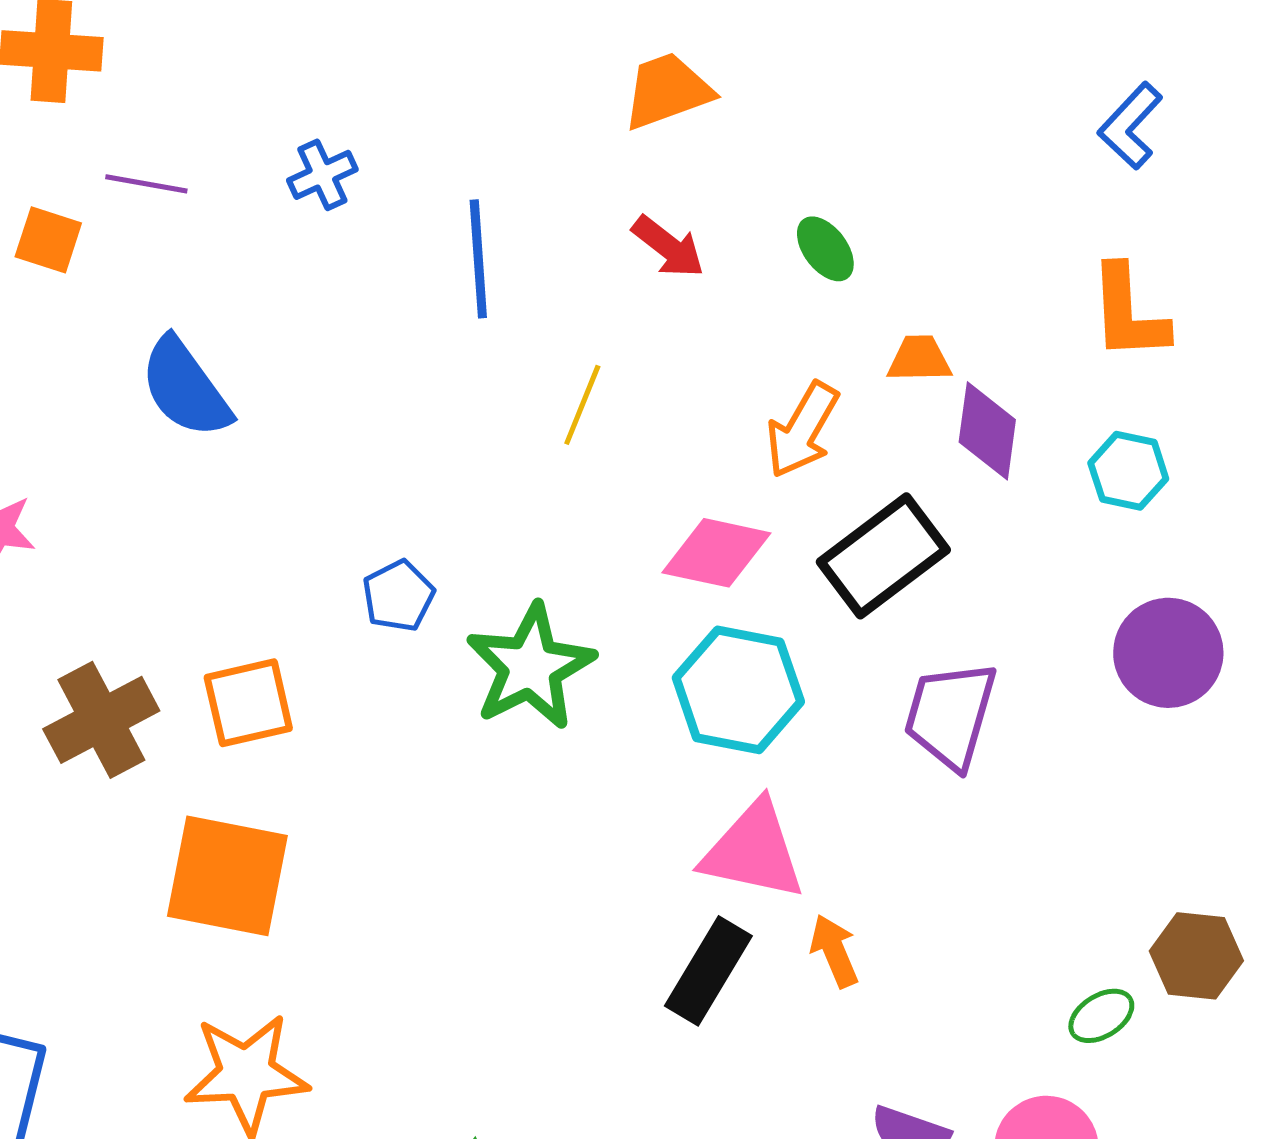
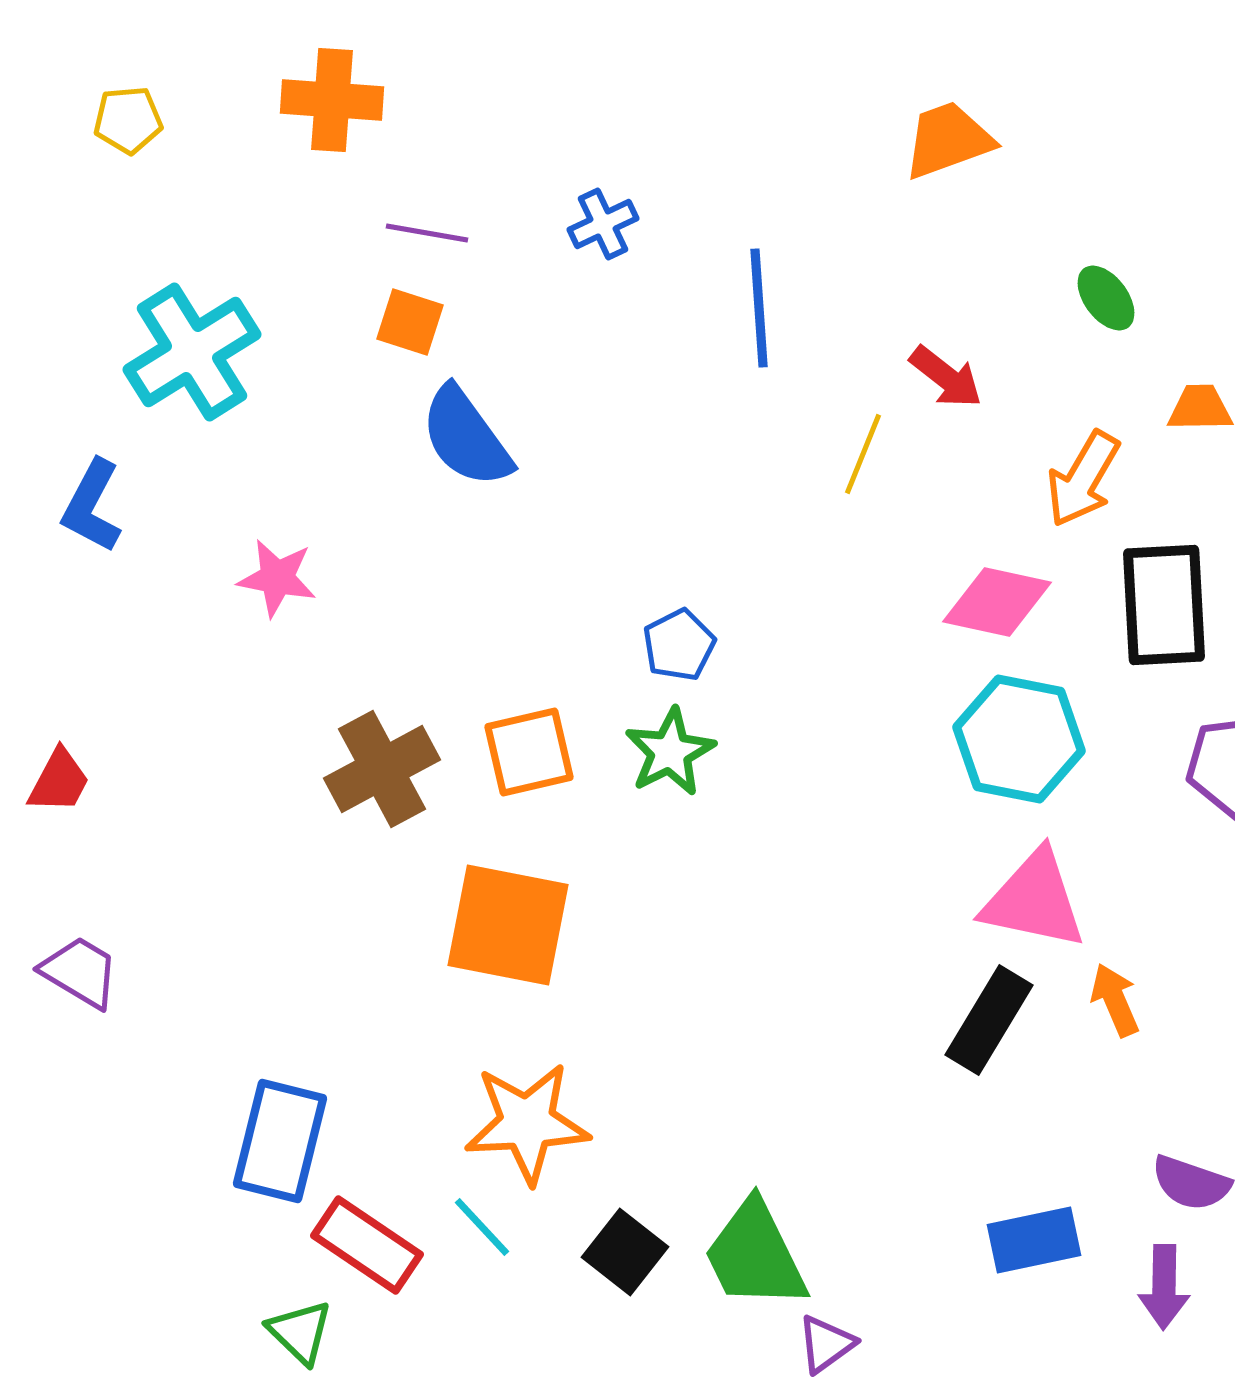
orange square: (48, 240) -> (410, 322), moved
red arrow: (668, 247) -> (946, 377), moved
black rectangle: (883, 556) -> (1164, 605), turned -56
green star: (530, 667) -> (670, 752), moved, size x0.7

